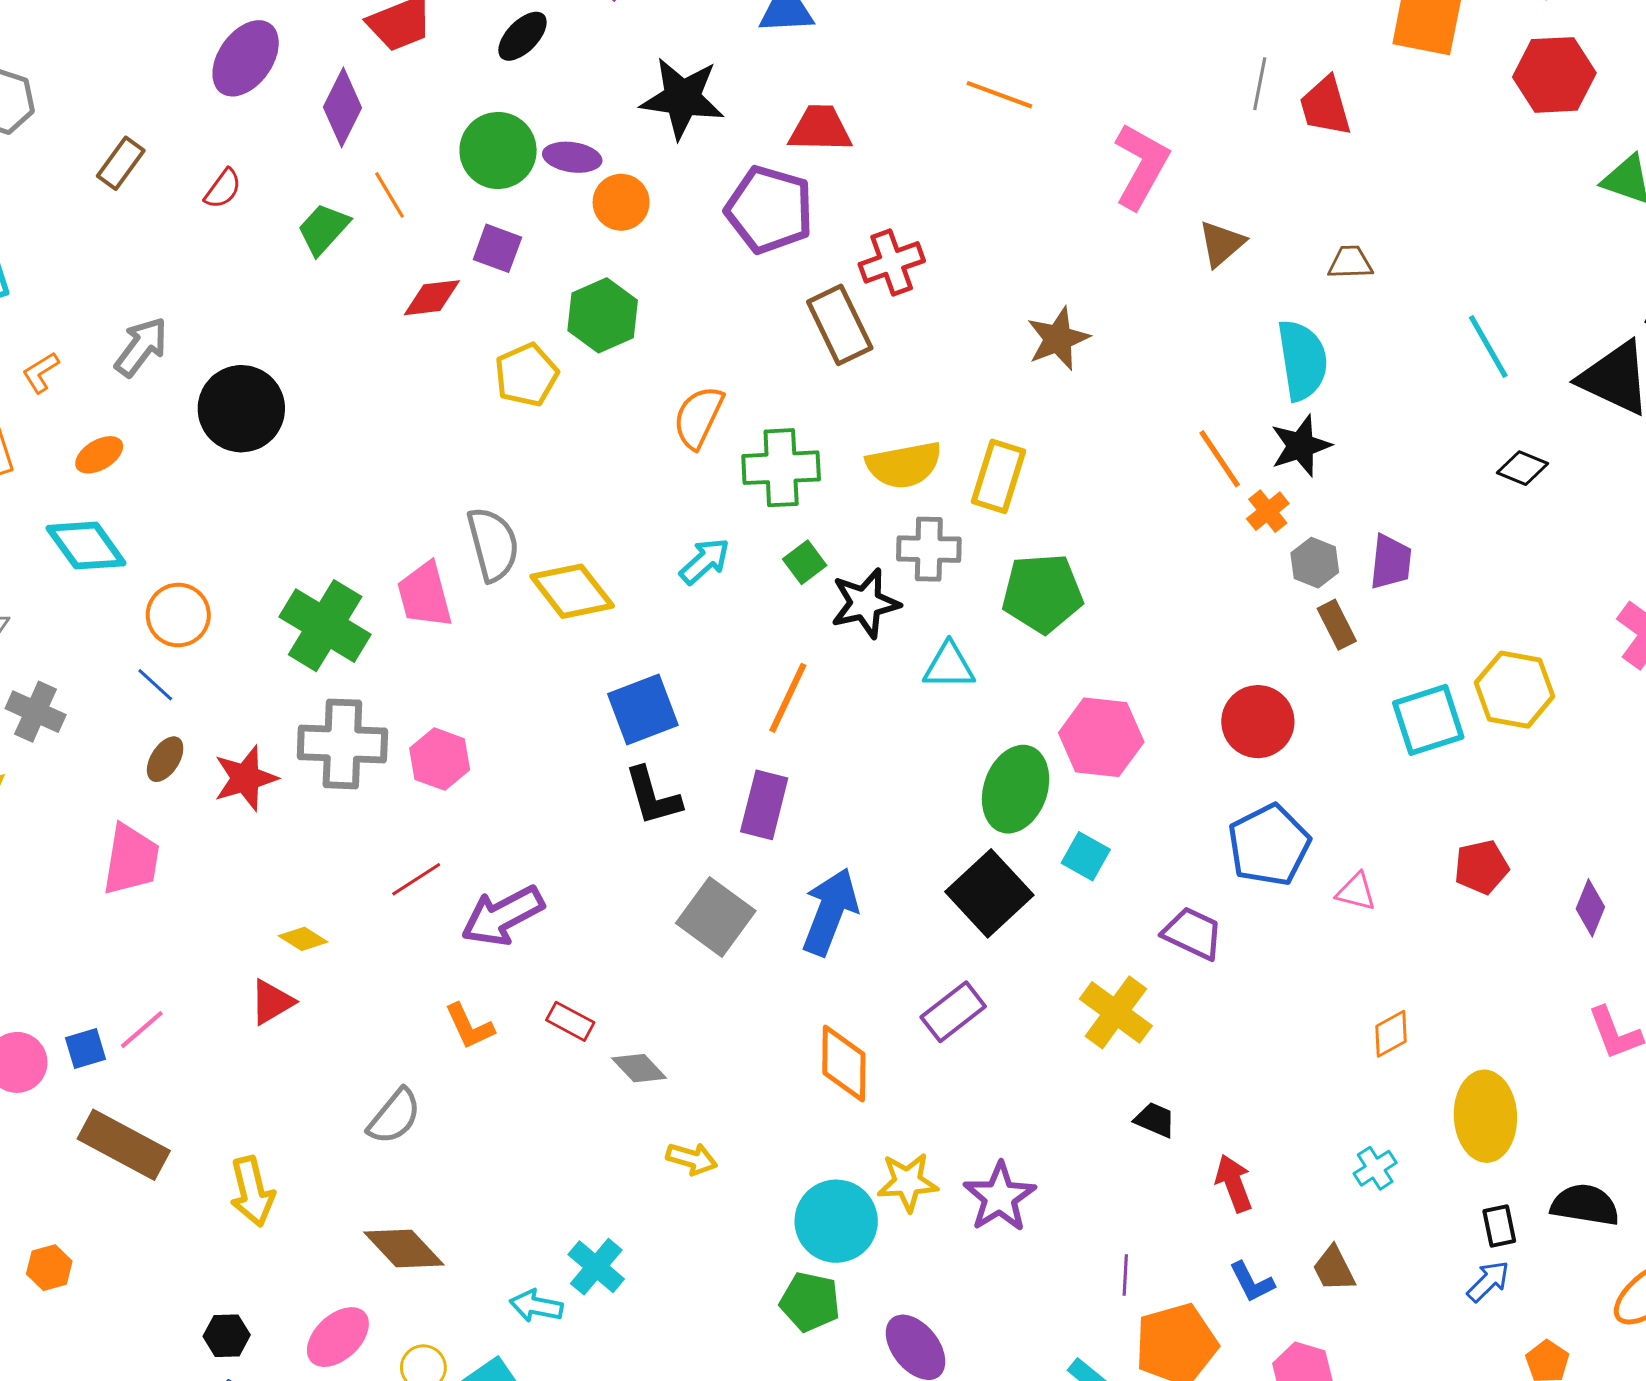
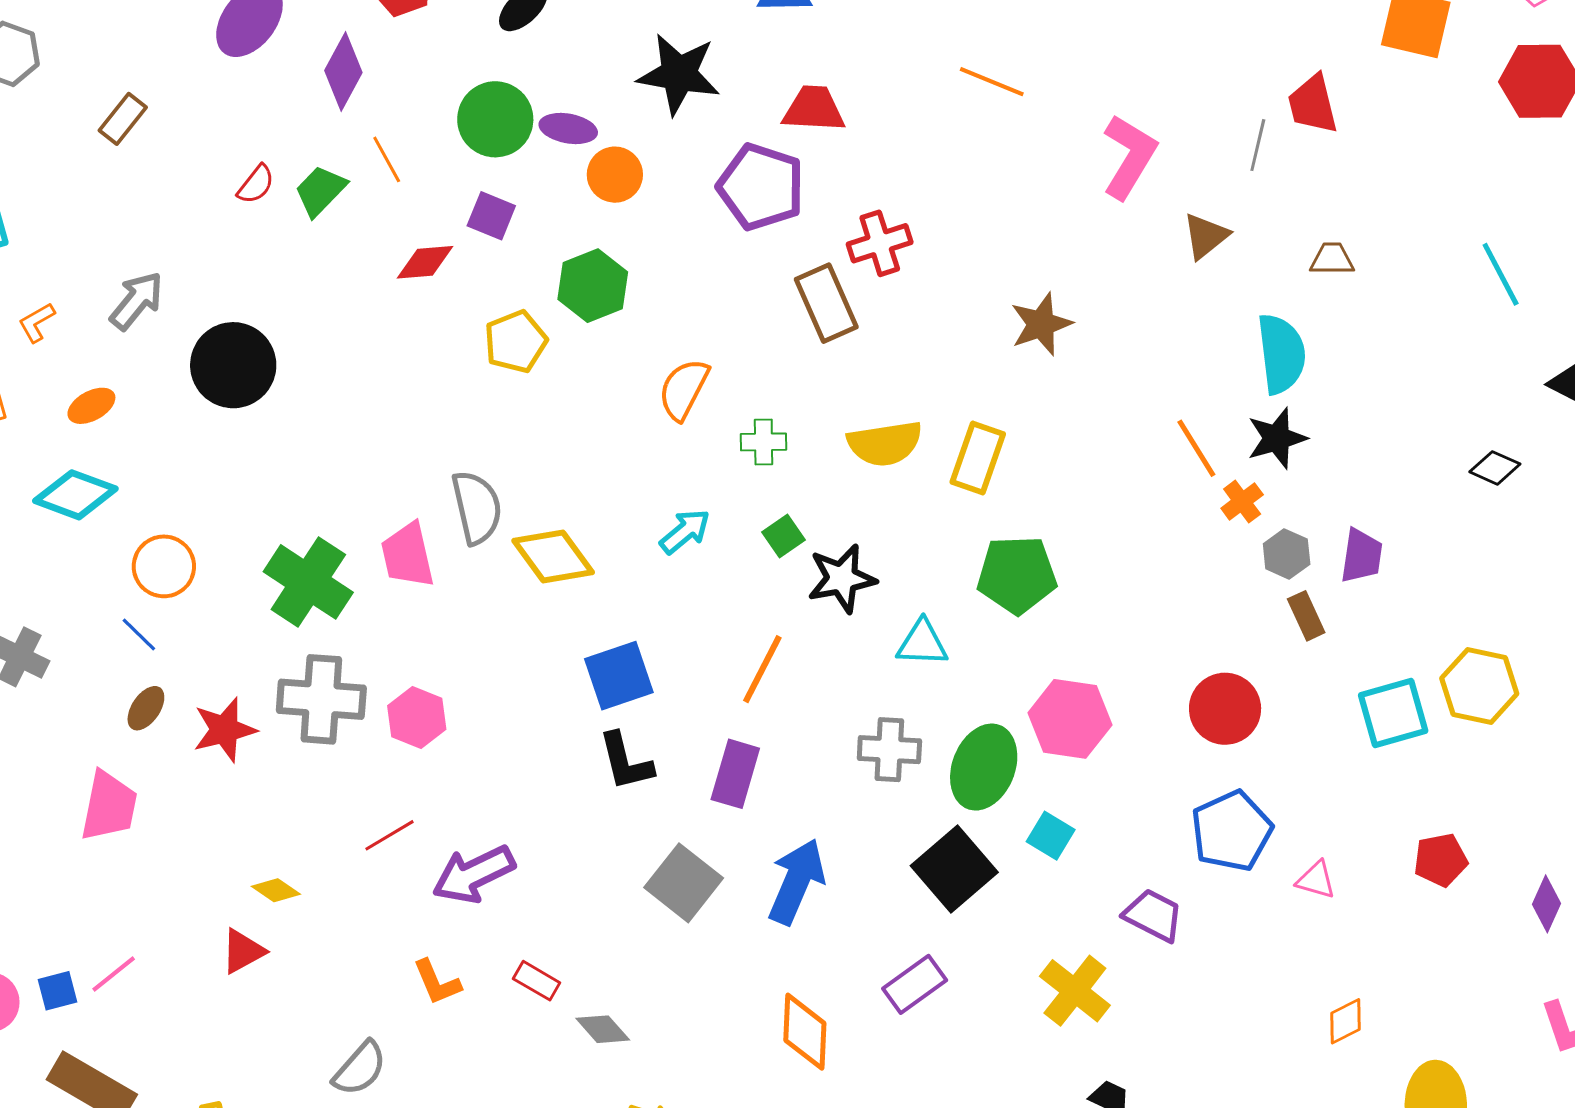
gray line: (1260, 84) -> (1258, 145), moved
red semicircle: (223, 189) -> (256, 184), moved
cyan line: (1488, 347) -> (1501, 274), moved
green cross: (781, 468) -> (764, 442), size x0.6
cyan diamond: (86, 546) -> (75, 495), turned -36
gray cross: (929, 549) -> (889, 750), moved

